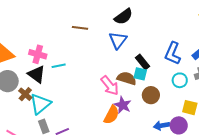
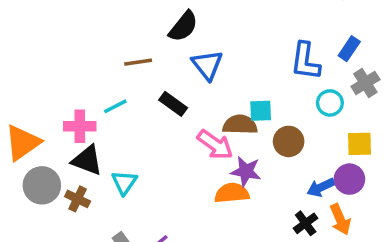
black semicircle: (123, 17) -> (183, 26), moved
black rectangle: (143, 62) -> (173, 104), moved
cyan line: (59, 66) -> (115, 106), moved
cyan triangle: (40, 104) -> (124, 182), moved, size x0.7
orange semicircle: (111, 115) -> (232, 193), turned -108

